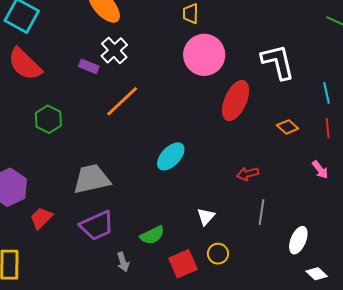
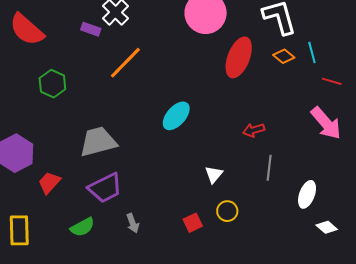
cyan line: (326, 93) -> (312, 52), moved
orange diamond: (288, 127) -> (284, 56), moved
red line: (328, 128) -> (332, 81), turned -66
pink arrow: (320, 170) -> (326, 123), size x1.8
green semicircle: (152, 235) -> (82, 227), moved
red square: (183, 264) -> (193, 223), size x0.7

